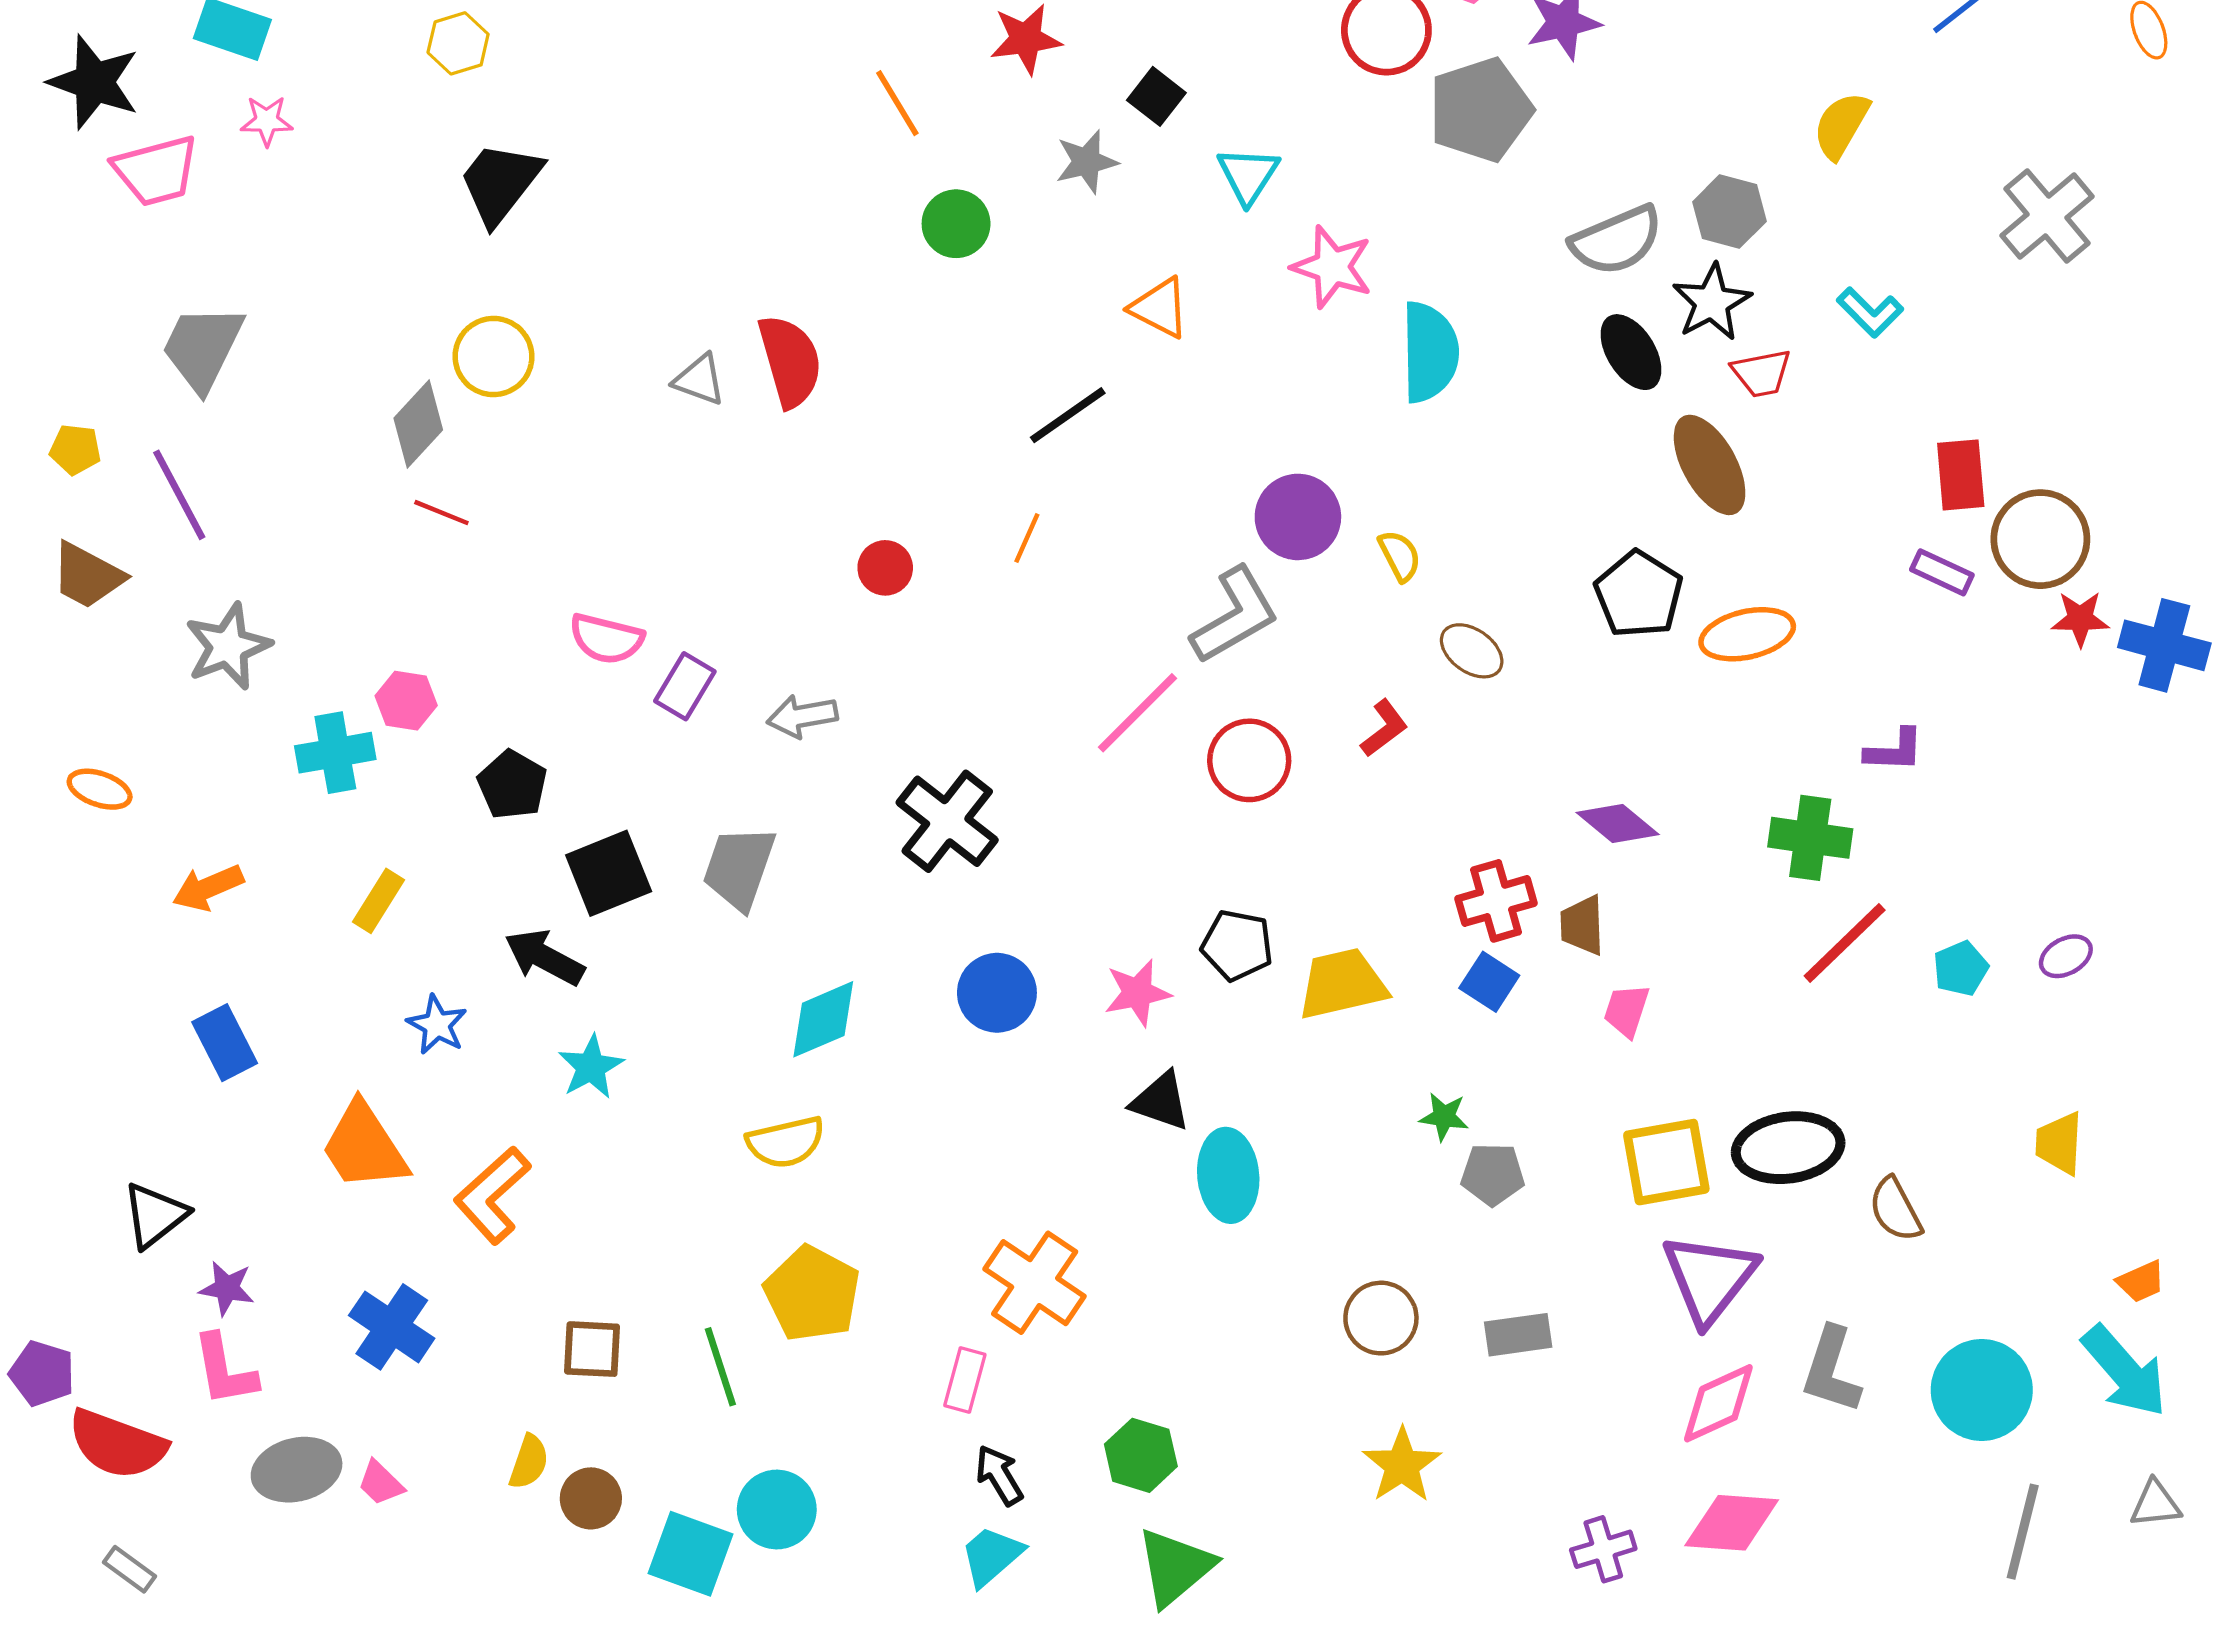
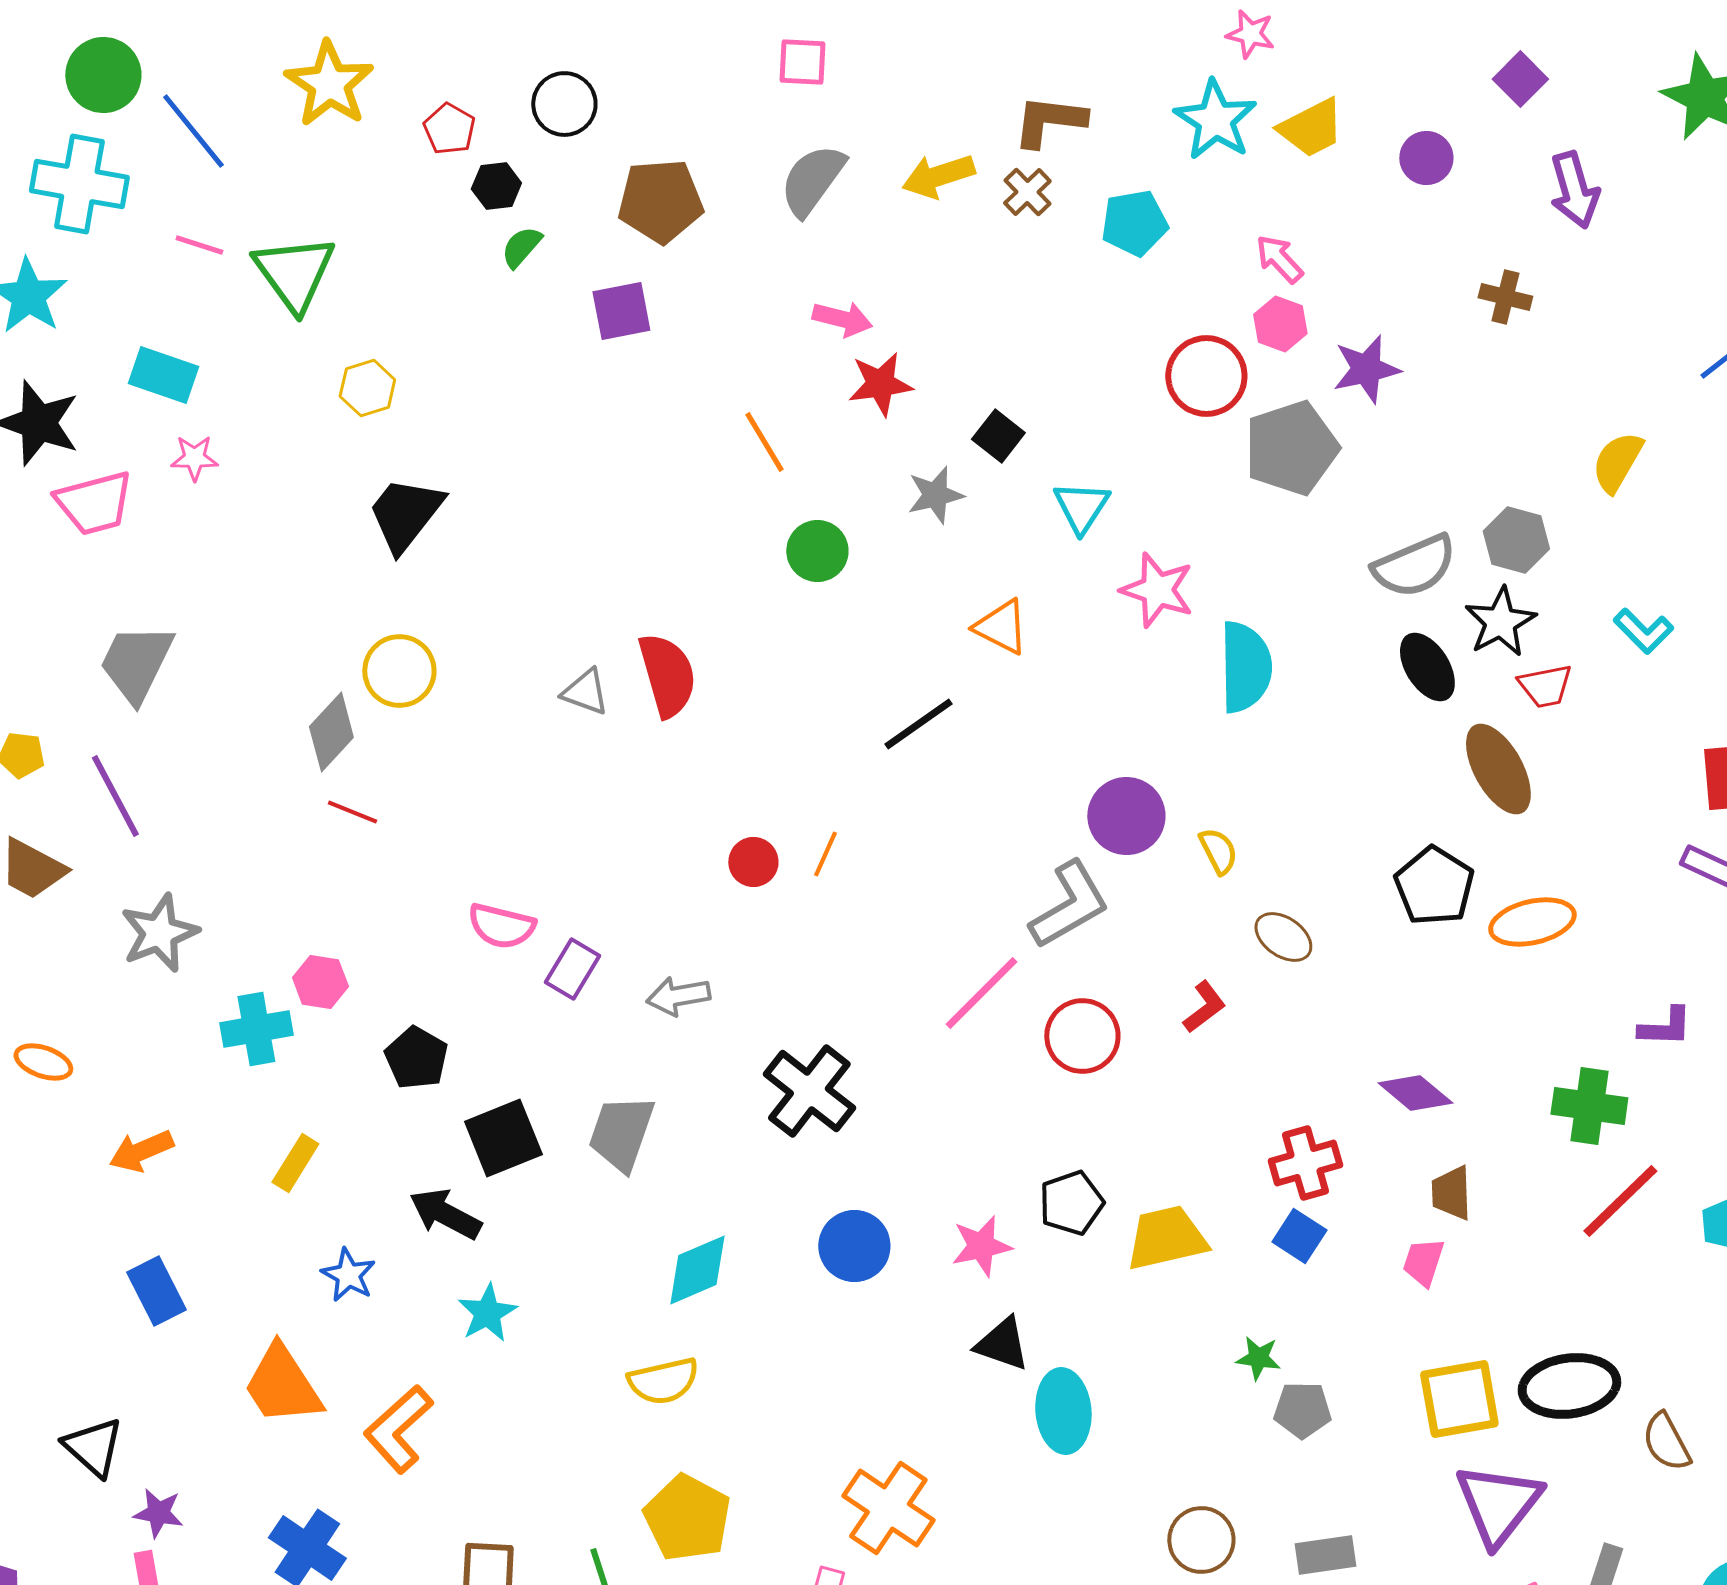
orange line: (1027, 538) -> (825, 854), moved
brown trapezoid: (1582, 925) -> (1451, 1193), moved
black pentagon: (1237, 945) -> (1071, 1203), turned -30
black triangle: (155, 1215) -> (93, 1447), turned -40

